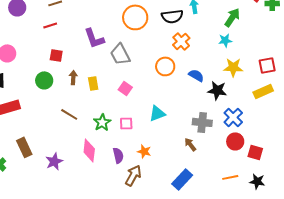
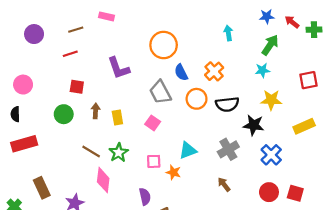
black semicircle: (172, 16) -> (227, 104), moved
gray trapezoid: (120, 54) -> (160, 92), moved
red square: (267, 65) -> (309, 80), moved
blue semicircle: (196, 75) -> (181, 72), moved, turned -147
green star: (102, 122) -> (119, 153), moved
gray cross: (202, 122) -> (228, 149), moved, turned -36
red circle: (235, 141) -> (269, 192), moved
pink diamond: (89, 150) -> (103, 180), moved
orange star: (144, 151) -> (173, 172), moved

